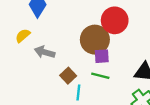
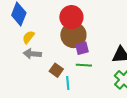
red circle: (115, 20) -> (71, 17), moved
yellow semicircle: (23, 36) -> (28, 37), moved

